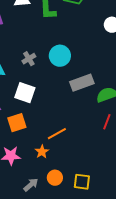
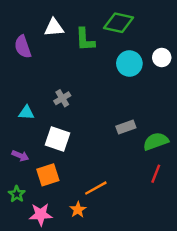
cyan circle: (60, 56) -> (129, 63), moved
gray rectangle: (82, 83) -> (126, 127), size x0.7

